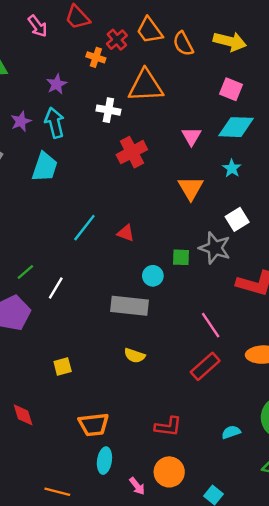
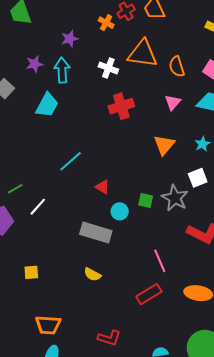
orange semicircle: (183, 44) -> (177, 67), moved
cyan star: (232, 168) -> (202, 144), moved
red triangle: (126, 233) -> (103, 187), moved

